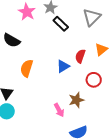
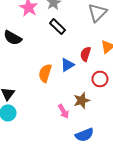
black rectangle: (61, 24) -> (58, 27), moved
orange semicircle: (27, 68) -> (45, 73), moved

